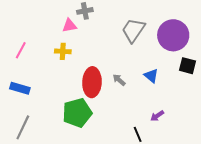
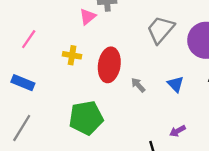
pink triangle: (69, 26) -> (88, 17), turned -35
yellow cross: (63, 51) -> (72, 55), moved
red ellipse: (92, 82) -> (109, 65), moved

